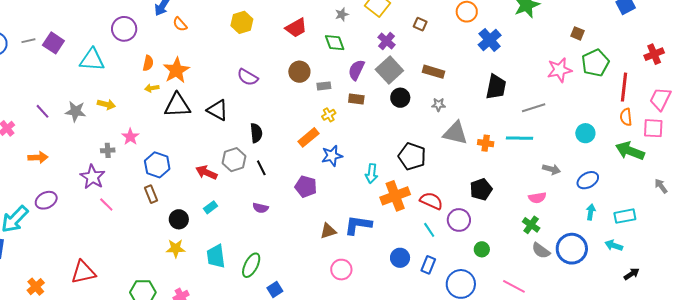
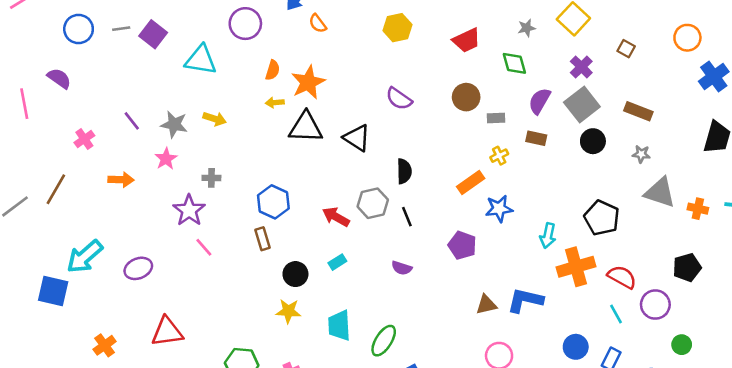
pink star: (130, 137) -> (166, 159), moved
purple ellipse: (46, 200) -> (138, 268), moved

